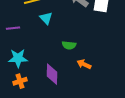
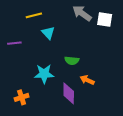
cyan star: (18, 58) -> (44, 74), moved
purple diamond: (52, 74) -> (69, 93), moved

